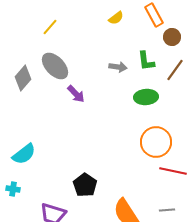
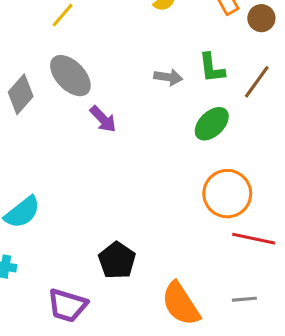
brown circle: (172, 37) -> (261, 18), moved
green ellipse: (146, 97) -> (212, 124), turned -40

